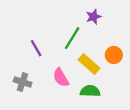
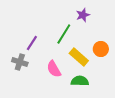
purple line: (36, 48) -> (32, 43), turned 63
gray cross: (23, 82) -> (20, 62), moved

